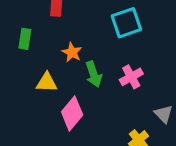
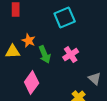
yellow triangle: (47, 83) -> (13, 52), moved

